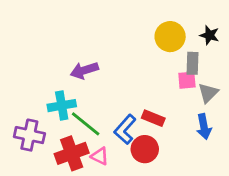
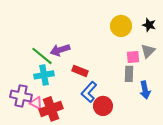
gray rectangle: (193, 63) -> (129, 74), moved
gray triangle: (208, 93) -> (148, 51), moved
red rectangle: (153, 118) -> (80, 71), moved
green line: (86, 124) -> (42, 56), moved
pink triangle: (100, 156) -> (36, 103), moved

